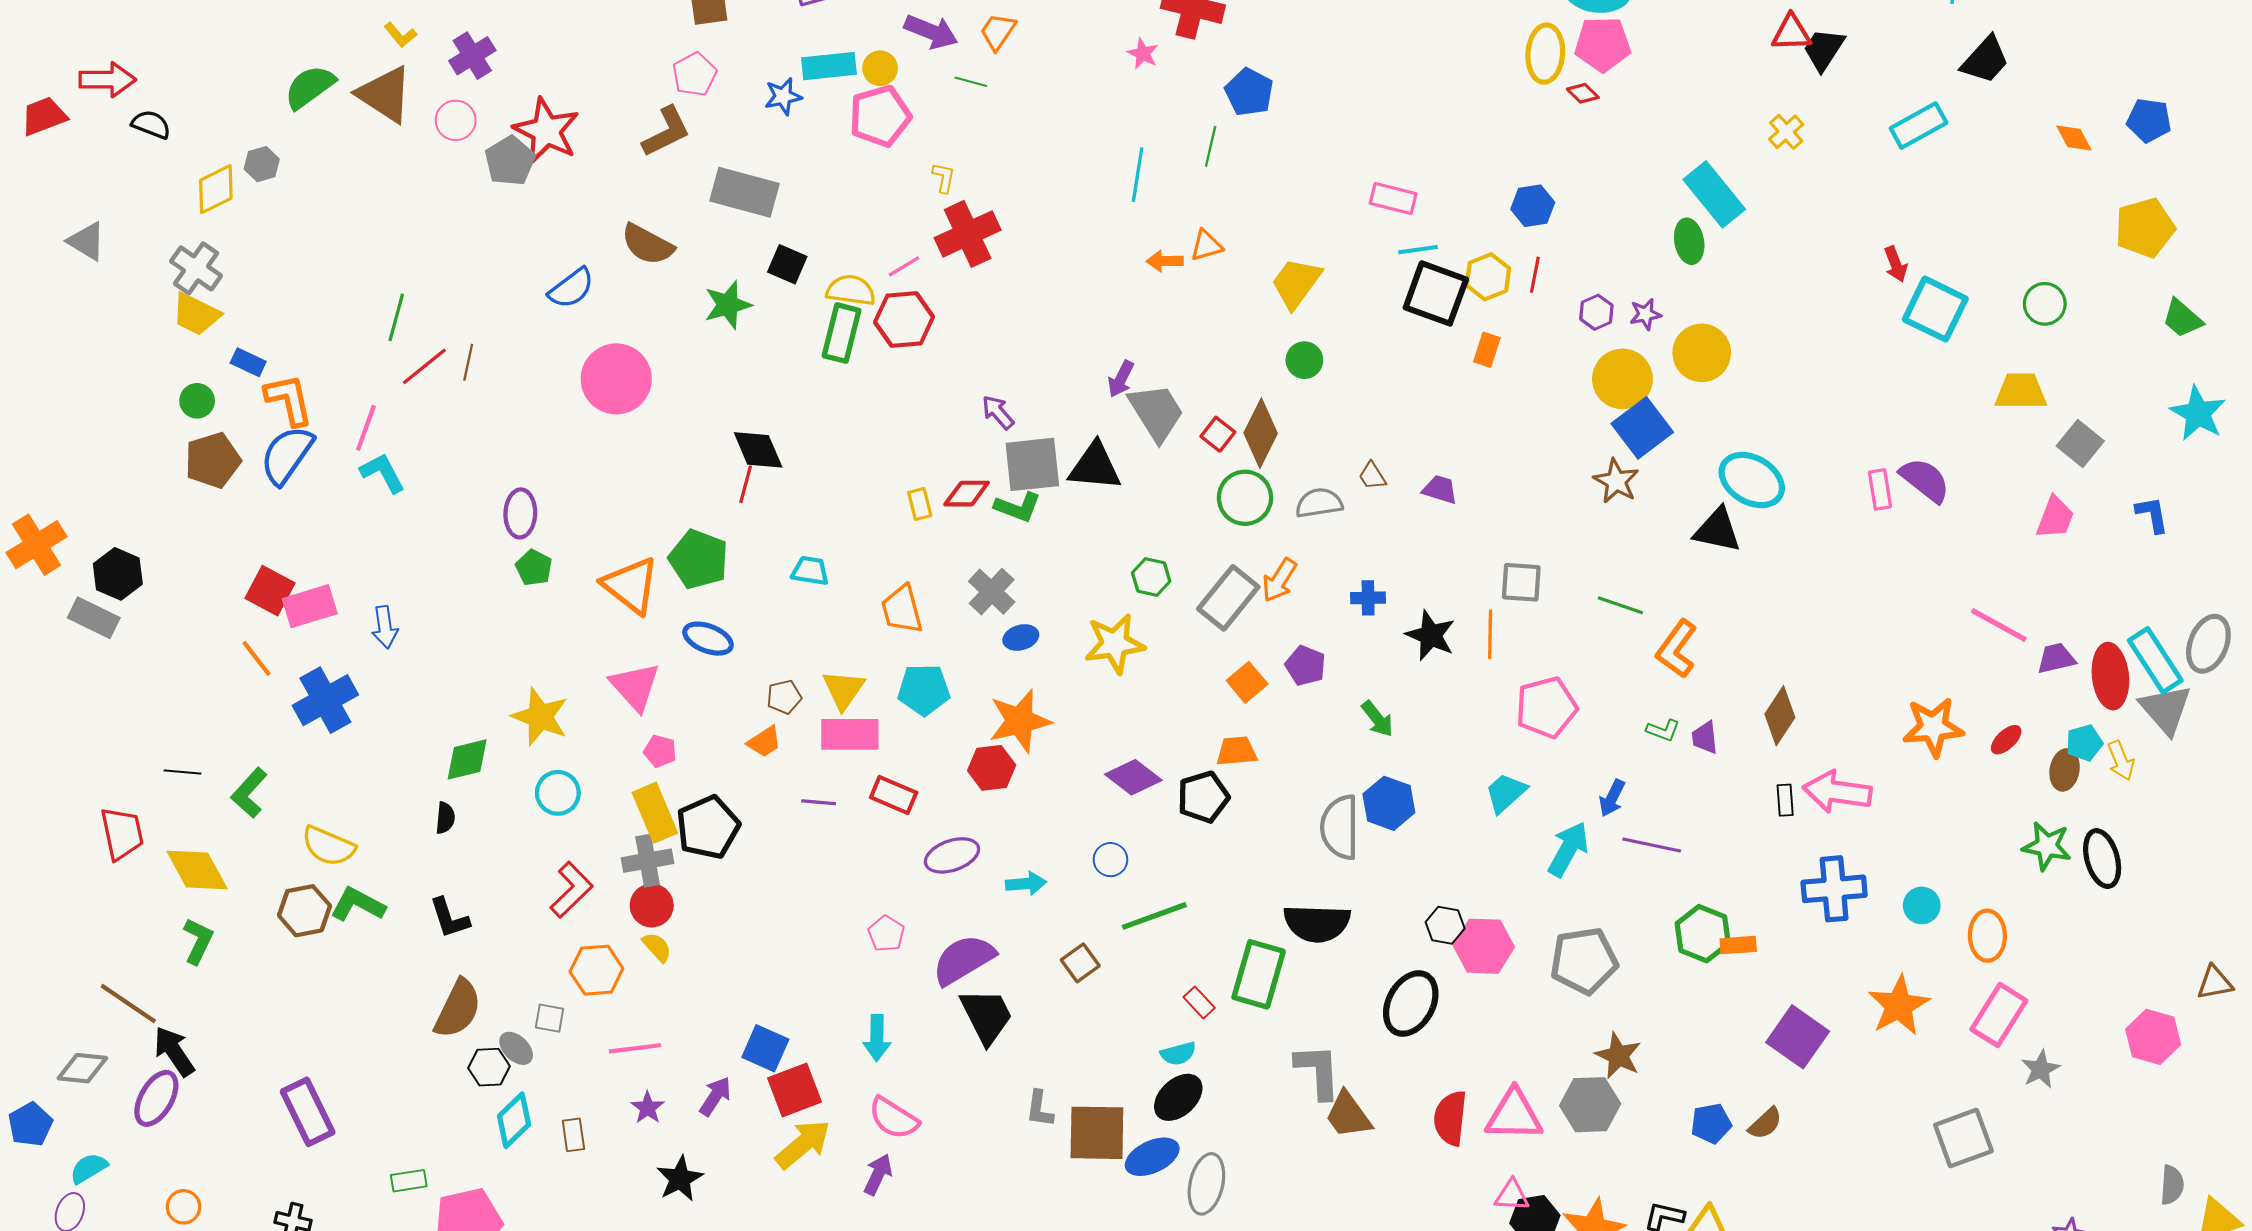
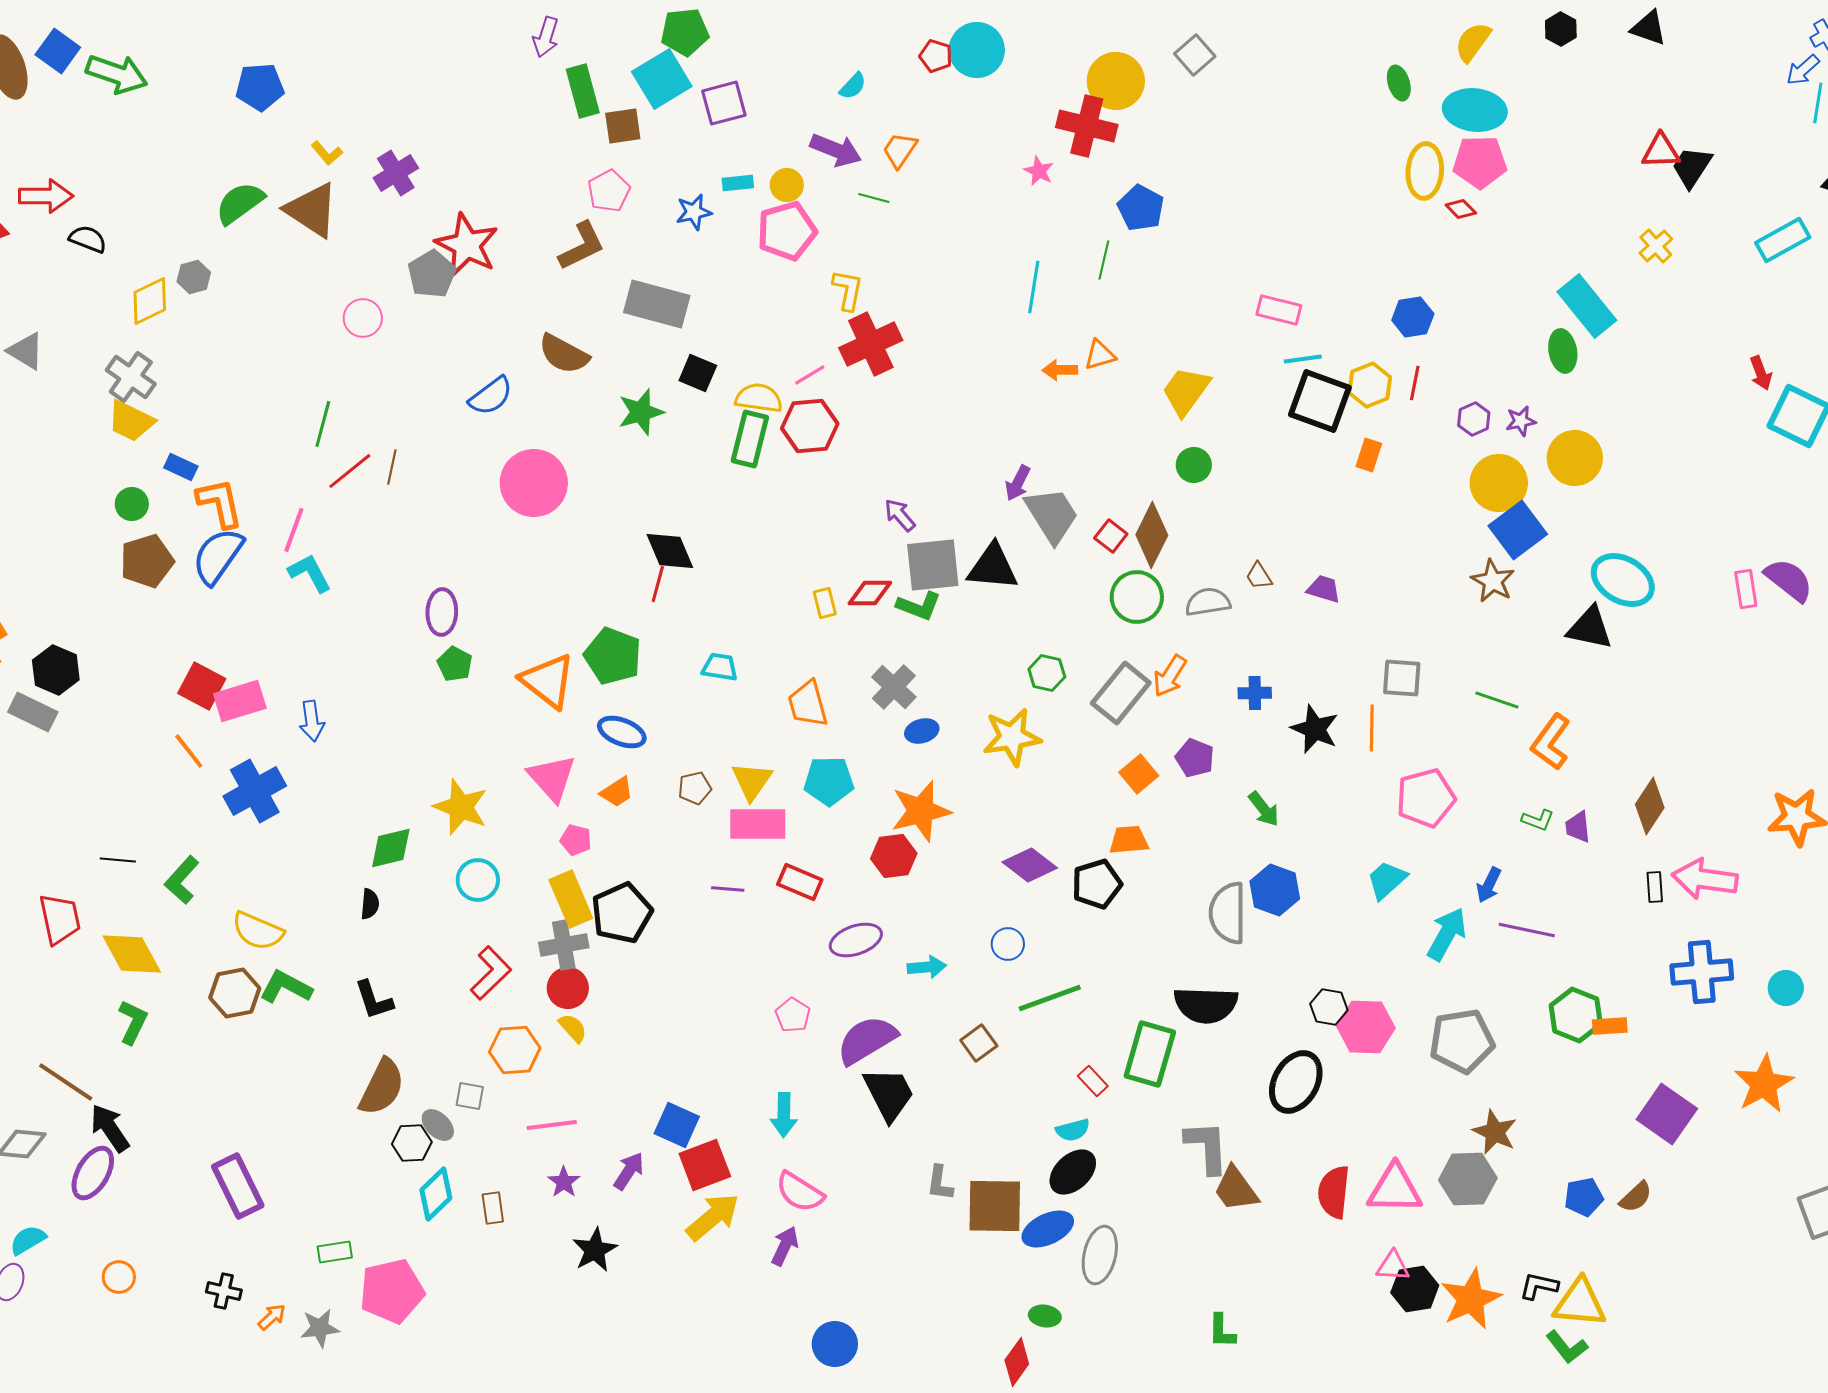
cyan rectangle: (829, 66) -> (738, 183), size x0.6
pink circle: (456, 120) -> (363, 318), moved
yellow L-shape: (944, 178) -> (848, 290), size x1.4
orange trapezoid: (764, 742) -> (617, 792), moved

